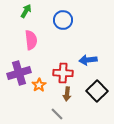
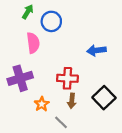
blue circle: (63, 20) -> (51, 21), moved
blue arrow: (88, 60) -> (96, 50), moved
orange star: (39, 85) -> (42, 104), moved

